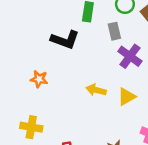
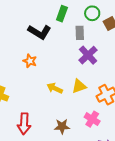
orange star: (39, 79) -> (30, 61), moved
yellow arrow: (96, 90) -> (55, 88), moved

